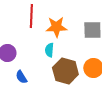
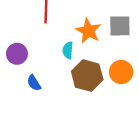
orange star: (56, 27) -> (88, 31), moved, turned 30

